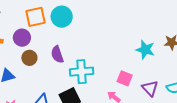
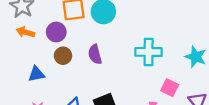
cyan cross: (82, 72) -> (149, 52), moved

